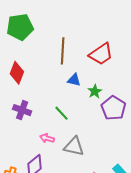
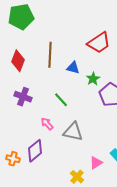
brown line: (63, 51) -> (50, 55), moved
pink arrow: (47, 138) -> (47, 124), turned 32

